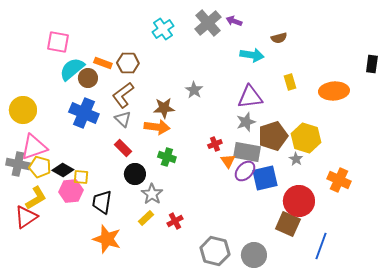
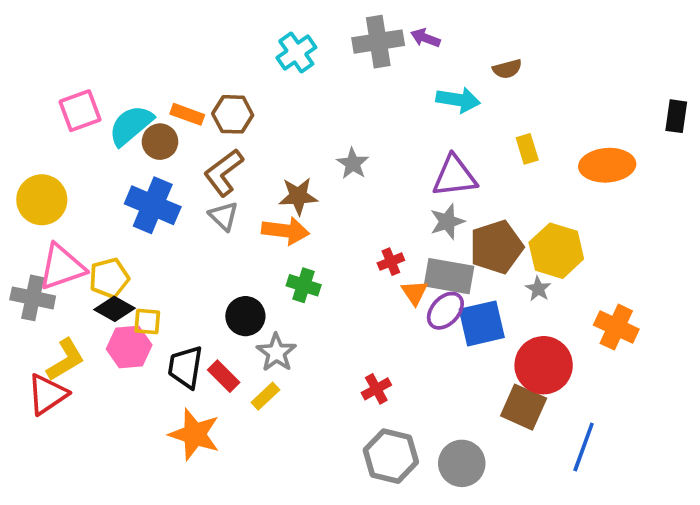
gray cross: (208, 23) -> (378, 42), turned 32
pink square: (58, 42) -> (80, 111), moved, turned -30
red rectangle: (123, 148) -> (224, 376), moved
yellow pentagon: (40, 167) -> (109, 278), moved, turned -30
red cross: (175, 221) -> (376, 389), moved

